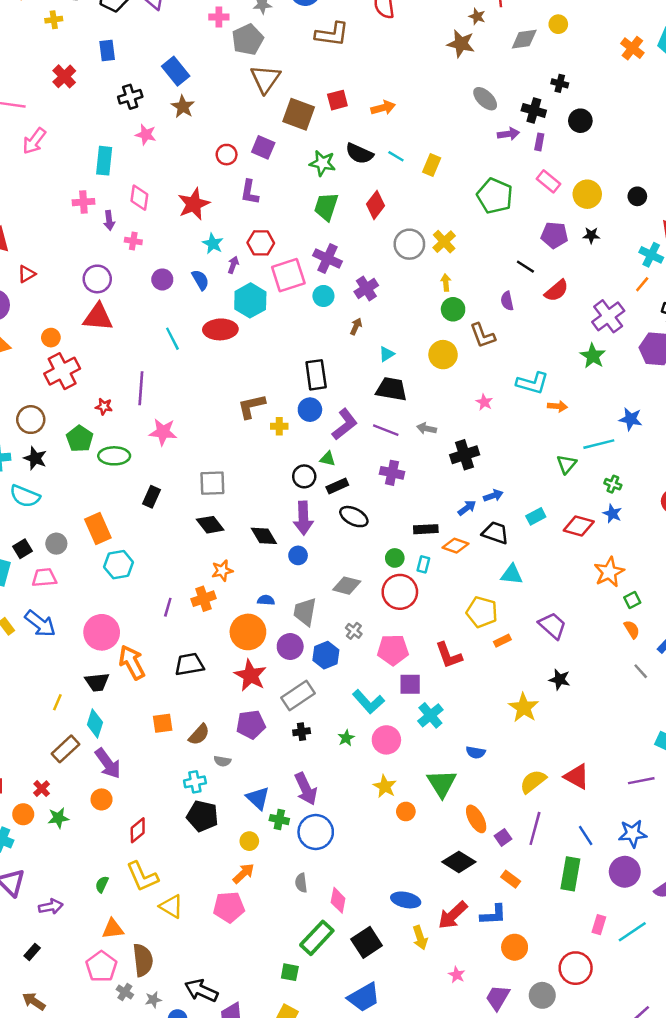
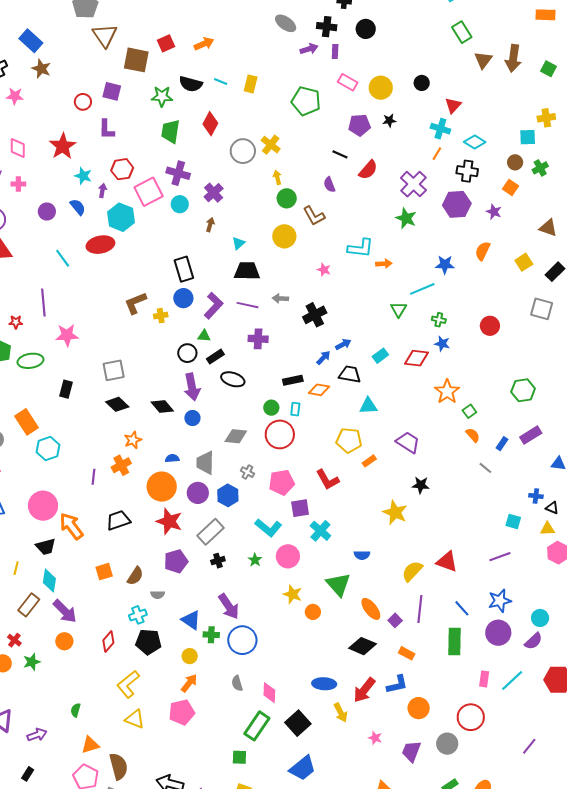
red diamond: (138, 830) -> (108, 642), moved
yellow L-shape: (142, 876) -> (128, 684), moved, turned 84

